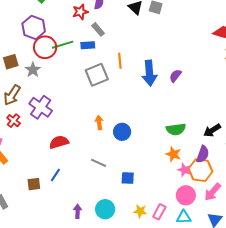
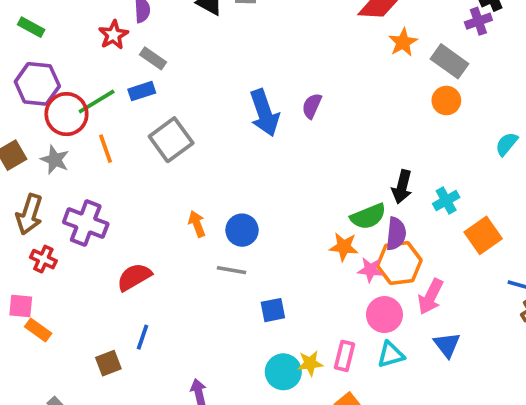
orange line: (120, 61) -> (105, 149), moved
green semicircle: (176, 129) -> (368, 216), moved
black arrow: (212, 130) -> (402, 187), turned -30
gray line: (98, 163) -> (232, 270), moved
cyan circle: (105, 209) -> (283, 372), moved

